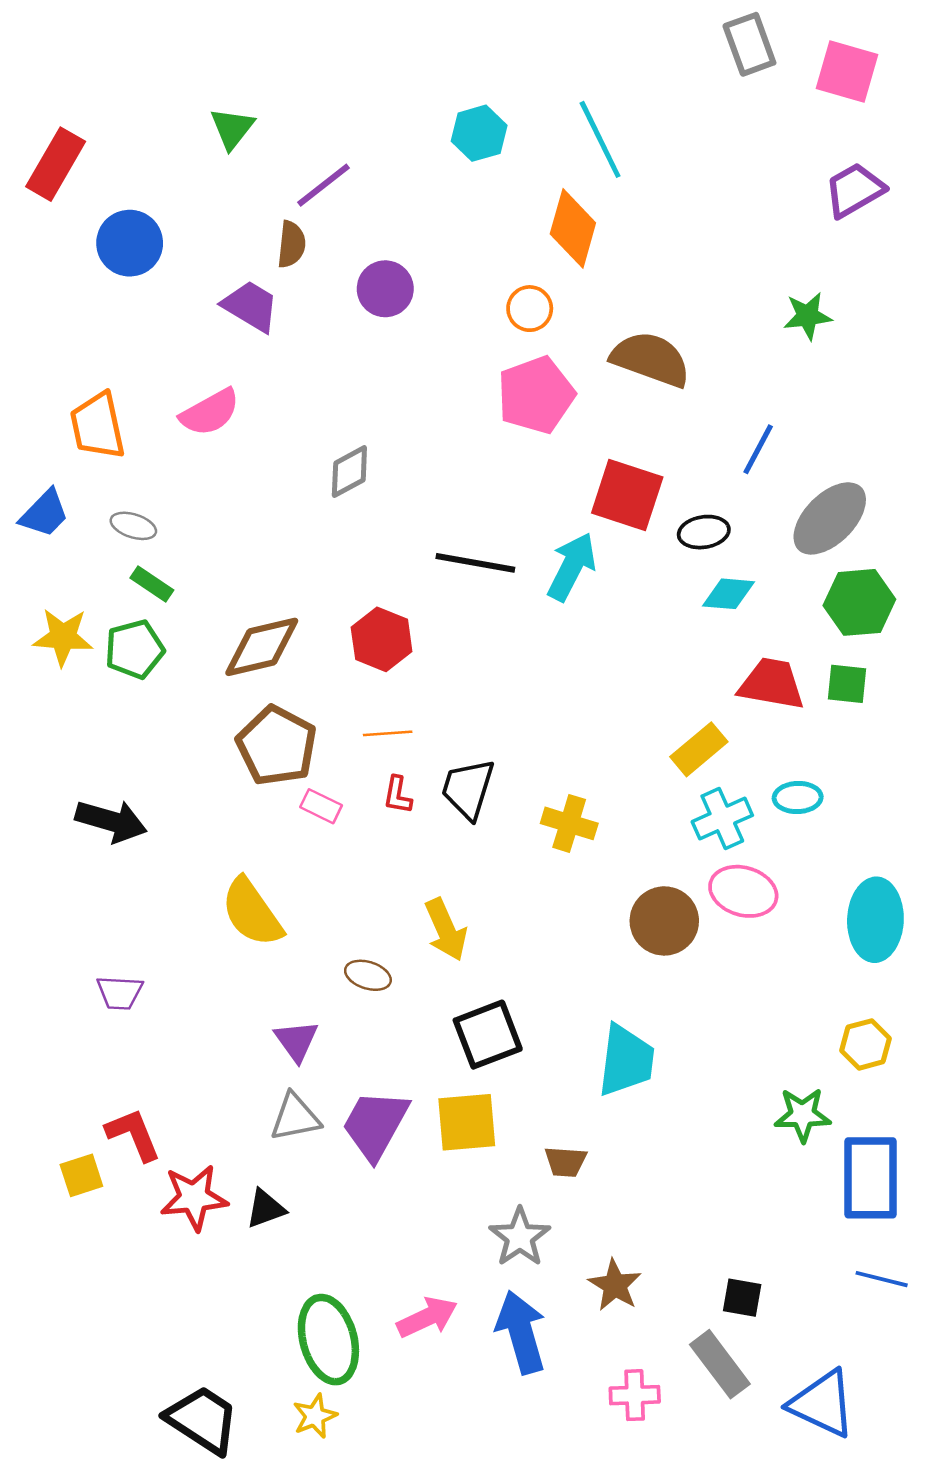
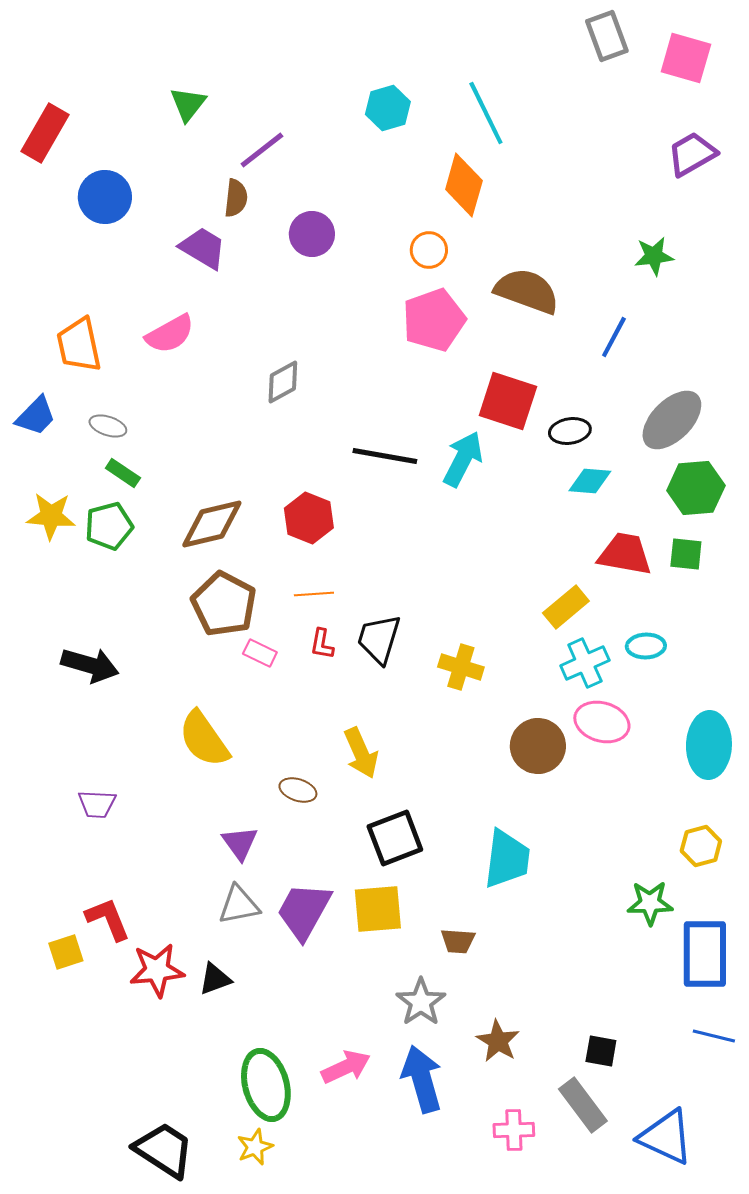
blue line: (758, 449) -> (614, 337), moved

